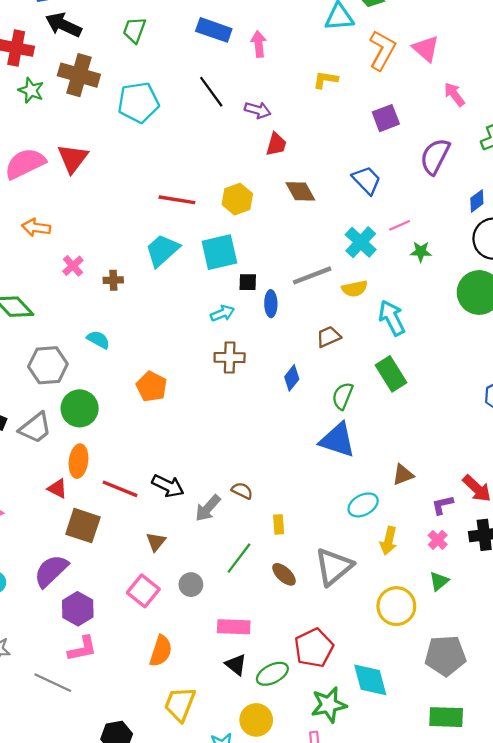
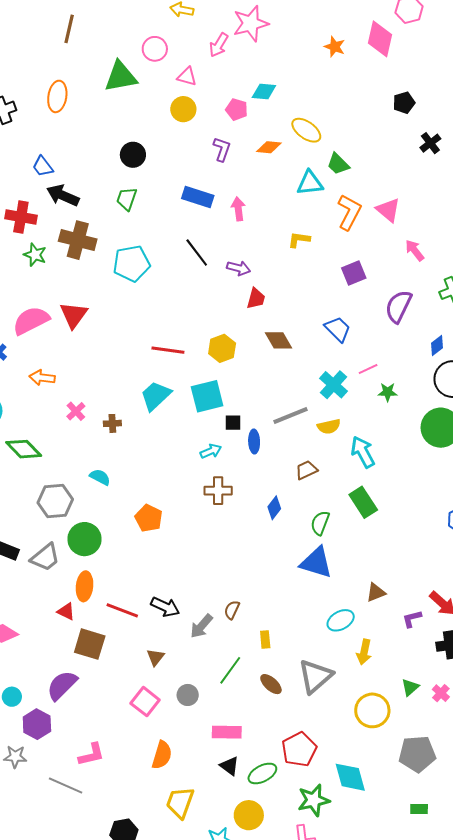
brown semicircle: (242, 491) -> (232, 610), turned -90
pink cross: (438, 540) -> (441, 693), moved
purple hexagon: (78, 609) -> (37, 724), moved
green rectangle: (446, 717) -> (419, 809), size x0.6

